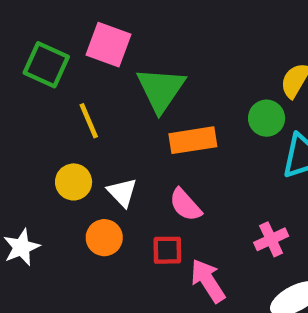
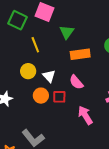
green triangle: (161, 90) -> (67, 32), size x0.7
red square: (167, 250) -> (59, 97), moved

